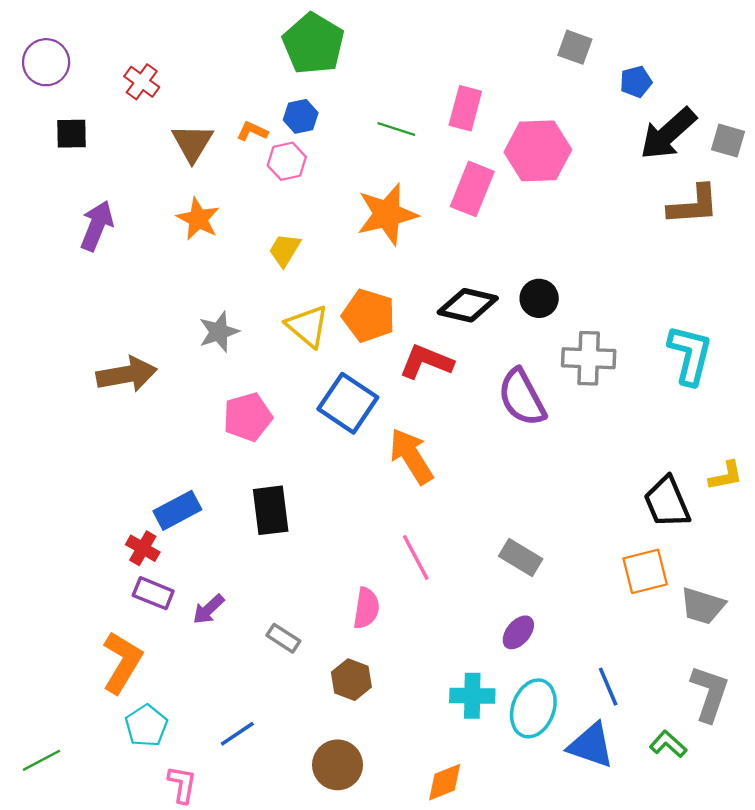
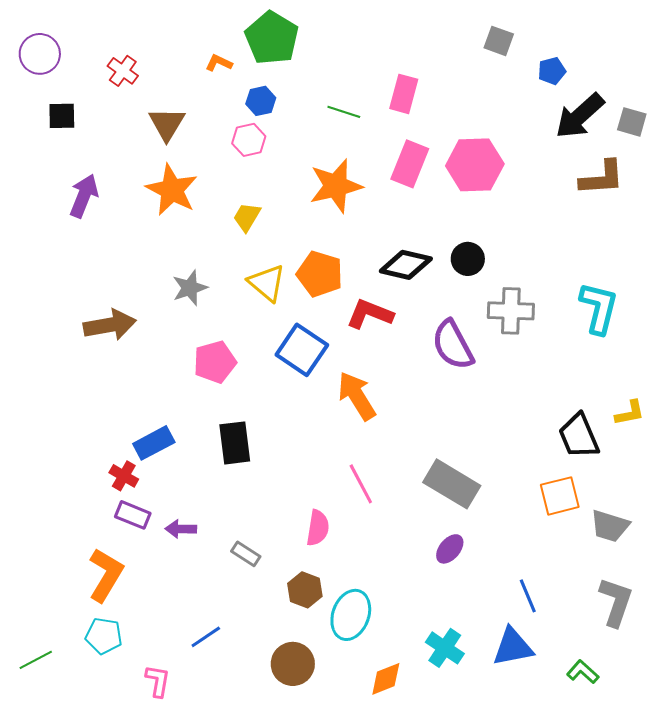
orange L-shape: (252, 131) -> (219, 63), moved
pink hexagon: (538, 151) -> (475, 165), moved
orange star: (198, 219) -> (172, 190), size x1.4
gray rectangle: (521, 558) -> (452, 484), size x1.5
purple arrow: (208, 609) -> (181, 529), turned 44
cyan cross: (472, 696) -> (445, 648), moved, turned 33
cyan ellipse: (533, 708) -> (351, 615), moved
cyan pentagon: (146, 726) -> (104, 636), moved, turned -30
green L-shape: (668, 744) -> (583, 672), moved
blue triangle: (591, 745) -> (513, 647), turned -30

